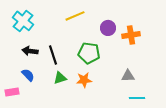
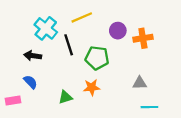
cyan cross: (23, 21) -> (46, 28), moved
black line: (53, 55) -> (69, 45), moved
green triangle: (60, 78) -> (65, 97), moved

